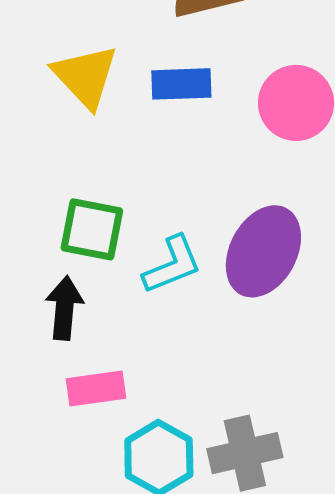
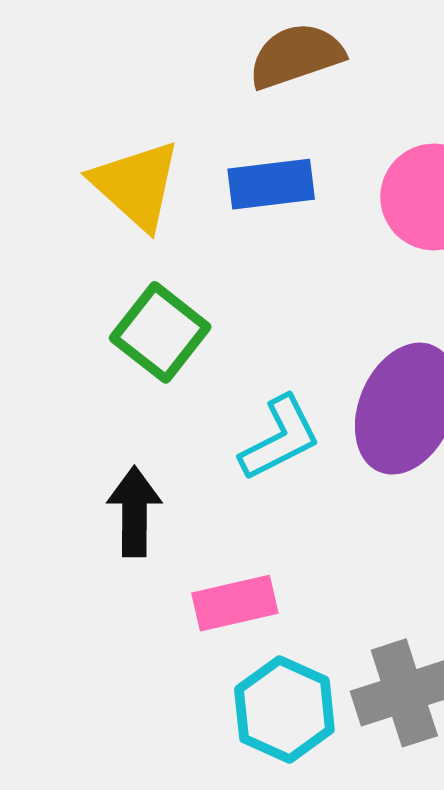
green square: (92, 229) -> (160, 332), moved, turned 32
pink rectangle: (96, 388) -> (235, 603), moved

